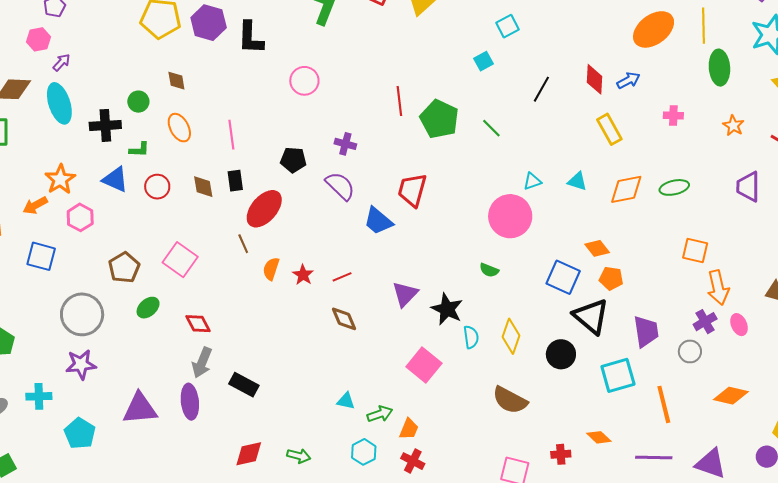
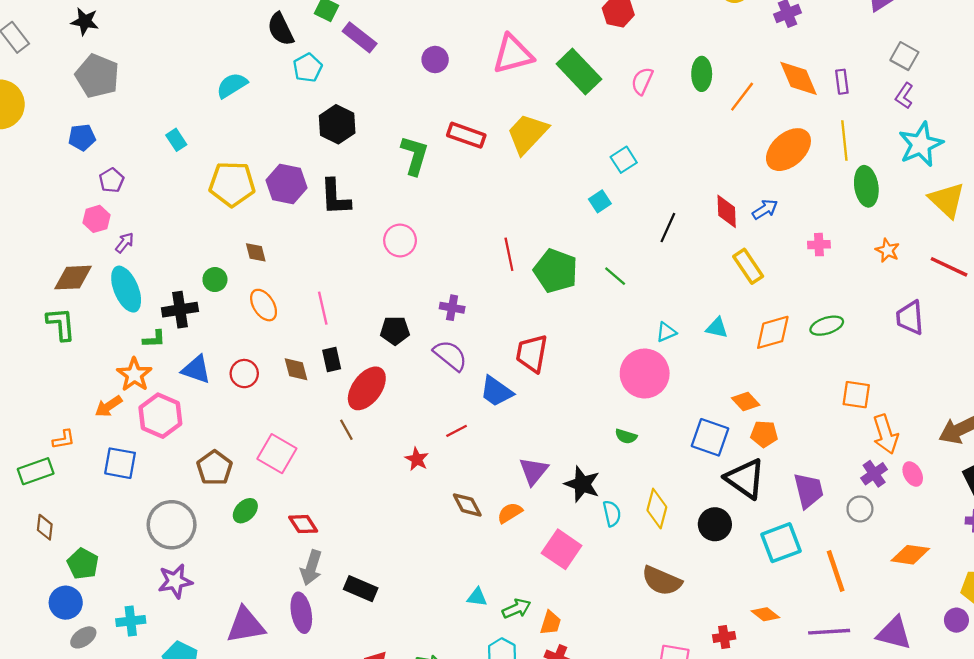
green L-shape: (139, 150) -> (154, 339), moved
pink hexagon: (80, 217) -> (160, 416), size x1.4
orange semicircle: (271, 269) -> (510, 513), moved, turned 45
red line: (342, 277) -> (457, 431), moved

